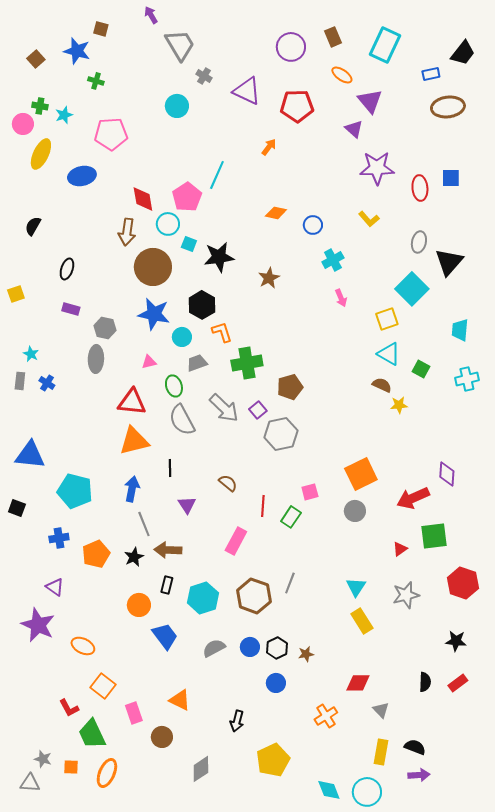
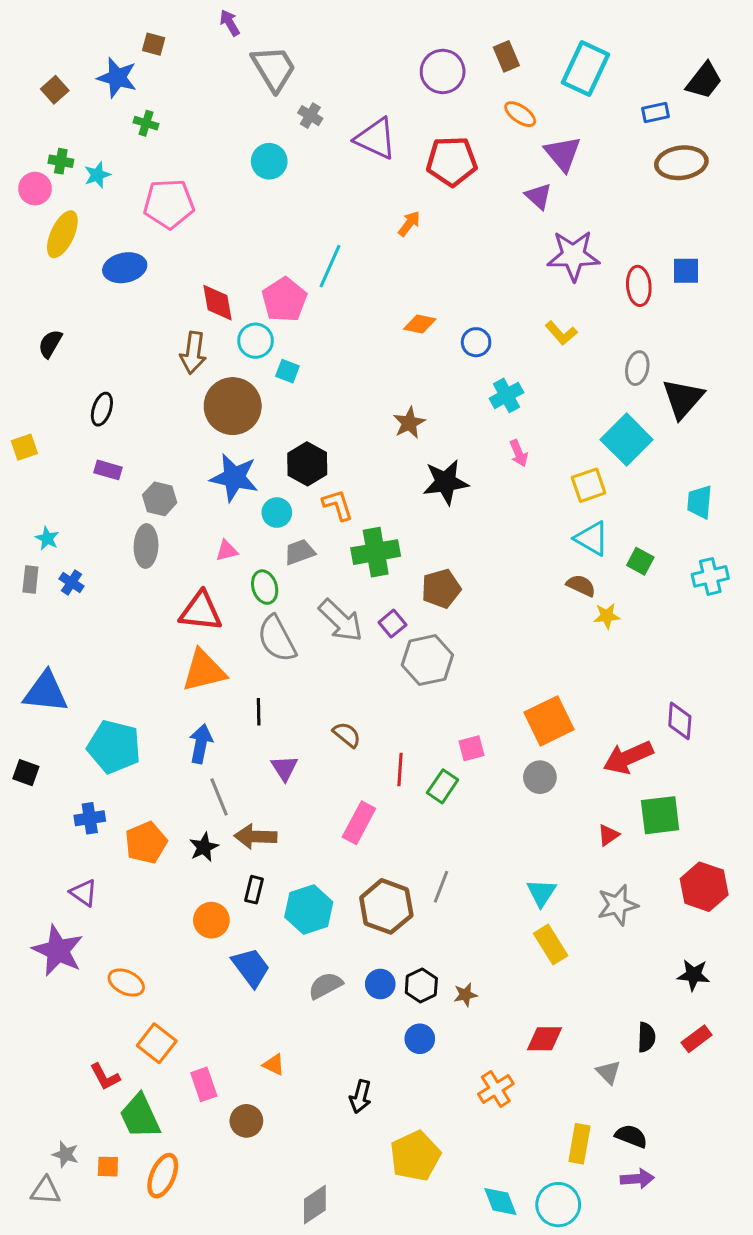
black star: (219, 257) -> (446, 482), moved
orange triangle: (180, 700) -> (274, 1065), size x0.7
gray triangle: (381, 710) -> (608, 1072), moved
gray diamond: (201, 769) -> (315, 1205), moved

